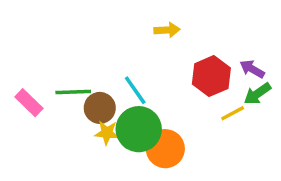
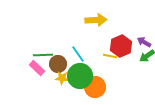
yellow arrow: (167, 30) -> (96, 20), size x1.5
pink rectangle: (29, 103) -> (37, 68), moved
yellow line: (233, 113) -> (110, 56), moved, turned 40

